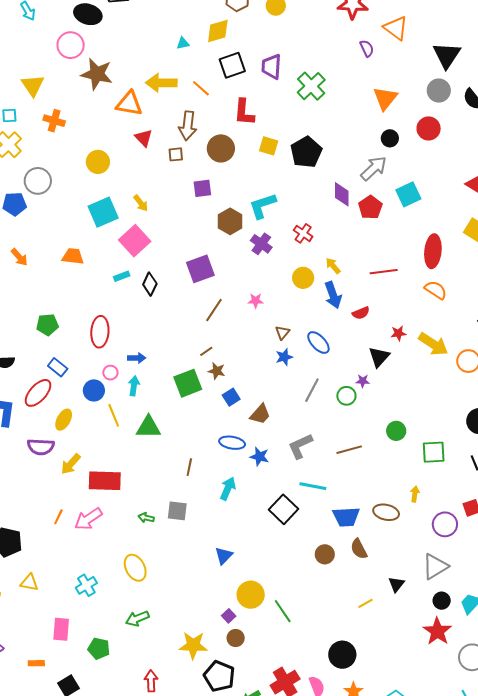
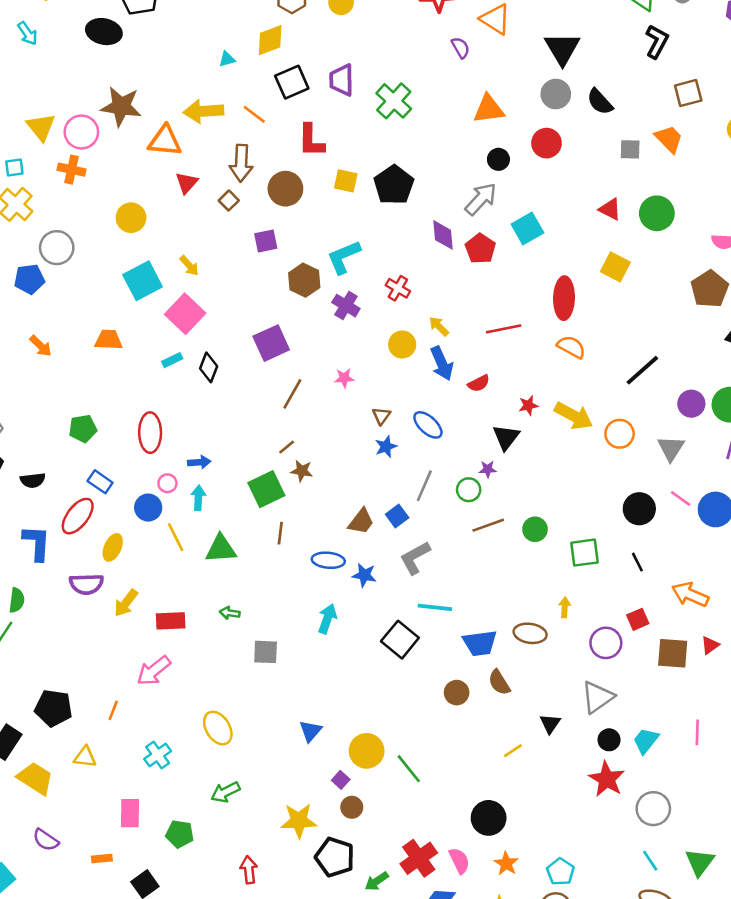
pink circle: (71, 45) -> (81, 132), moved
orange triangle: (385, 98) -> (489, 109), turned 48
red triangle: (144, 138) -> (187, 183), turned 30
brown square: (176, 154) -> (229, 201), turned -35
blue square: (231, 397) -> (397, 516), moved
brown line: (349, 450) -> (488, 525), moved
brown line: (189, 467) -> (280, 533), moved
red rectangle: (105, 481) -> (171, 621), size x0.7
orange line: (58, 517) -> (113, 710), moved
green arrow: (146, 518) -> (230, 613), moved
blue triangle: (224, 556) -> (310, 731), moved

